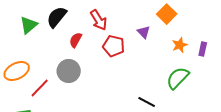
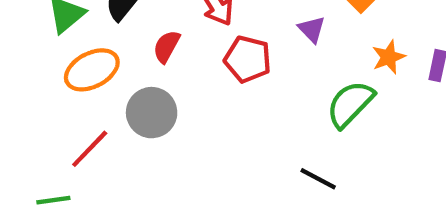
orange ellipse: (17, 71) -> (92, 70), moved
green semicircle: (178, 78) -> (350, 104), moved

